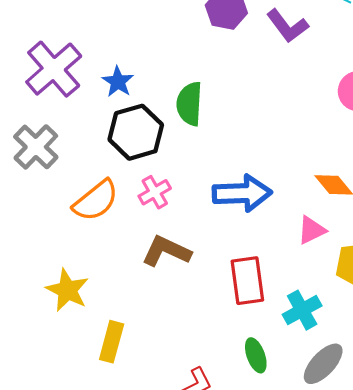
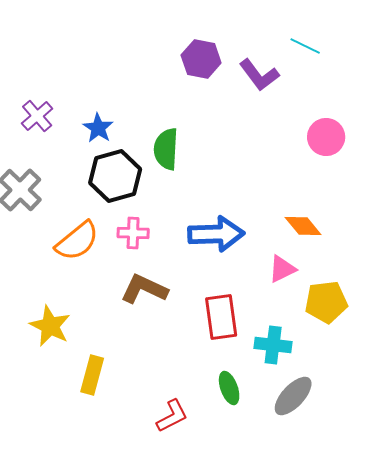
purple cross: (54, 69) -> (37, 116), size x0.6
pink cross: (155, 192) -> (133, 233), turned 32
cyan cross: (302, 310) -> (273, 345), turned 36

